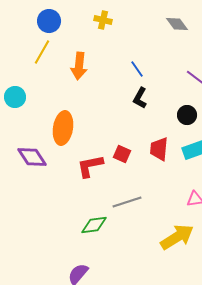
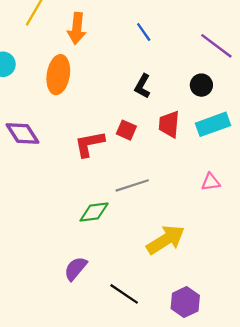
black L-shape: (140, 98) -> (143, 86), moved
orange ellipse: (63, 128) -> (58, 75), moved
yellow arrow: (177, 237) -> (166, 240), moved

